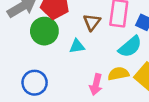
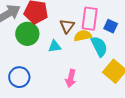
cyan semicircle: (130, 47) -> (99, 46), turned -75
yellow semicircle: (118, 74) -> (83, 36), moved

